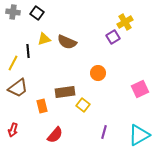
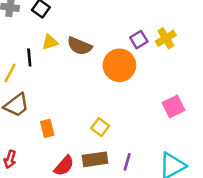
yellow cross: (125, 22) -> (166, 38), moved
orange circle: (98, 73) -> (119, 65), moved, size x1.6
brown rectangle: (65, 92) -> (95, 159), moved

